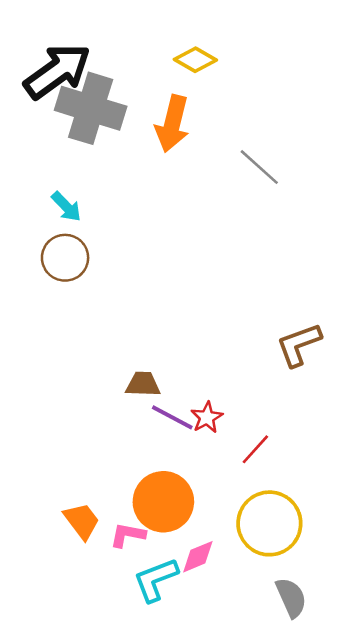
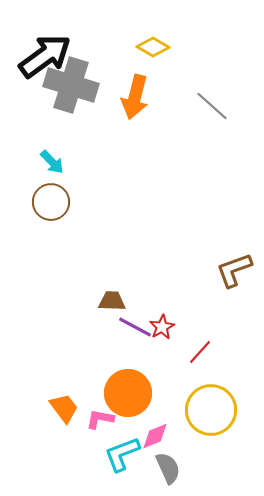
gray line: (259, 167) -> (212, 106), moved
gray semicircle: (291, 598) -> (168, 468), moved

